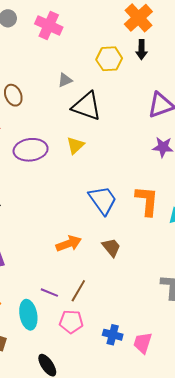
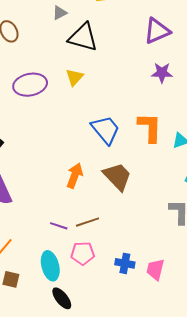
orange arrow: (69, 244) -> (75, 176), turned -45
brown trapezoid: (111, 247) -> (117, 176), size x1.5
brown line: (78, 291) -> (88, 222), turned 45
cyan ellipse: (28, 315) -> (50, 266), moved

